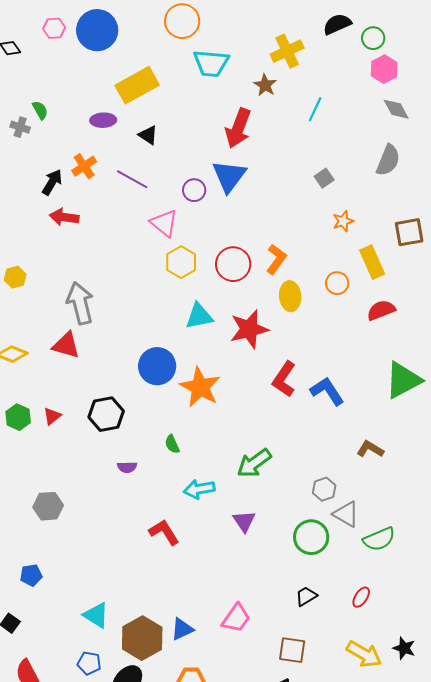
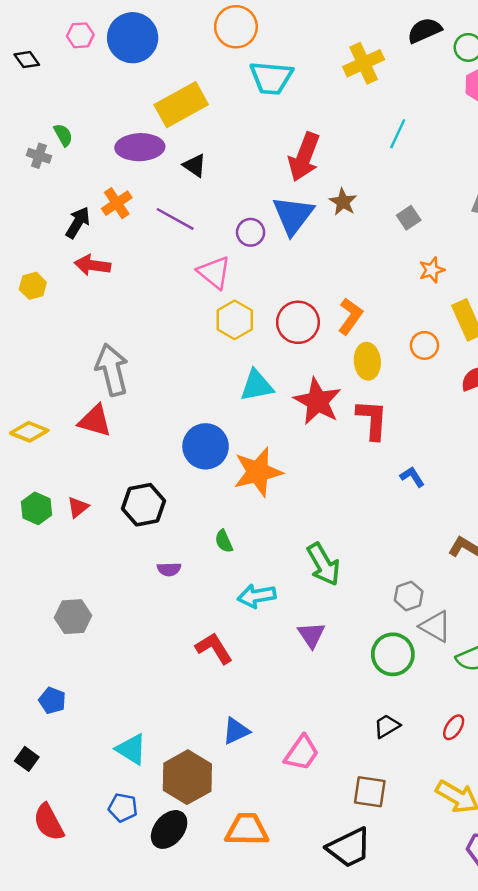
brown star: (265, 85) -> (343, 202), moved
purple ellipse: (103, 120) -> (140, 147), size x1.5
yellow hexagon: (15, 277) -> (33, 286), moved
red star: (249, 329) -> (317, 401), turned -30
red L-shape: (284, 379) -> (372, 420), moved, turned 150
orange star: (200, 387) -> (258, 472), turned 30
blue L-shape: (327, 391) -> (412, 477), size x0.6
green arrow: (254, 463) -> (324, 564), turned -84
blue pentagon: (31, 575) -> (52, 701), turned 30
blue triangle: (182, 629) -> (236, 731), moved

